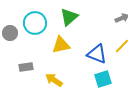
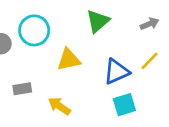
green triangle: (69, 17) -> (98, 21), moved
blue triangle: (97, 54) -> (116, 72), turned -45

